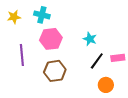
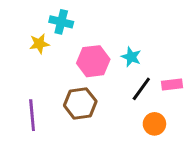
yellow star: (14, 17) -> (39, 44), moved
pink hexagon: (51, 39) -> (93, 61), moved
purple line: (22, 55) -> (32, 115), moved

